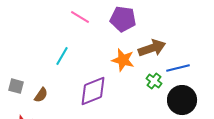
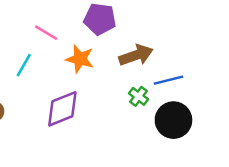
pink line: (80, 17) -> (46, 33), moved
orange star: (123, 60) -> (80, 59), moved

